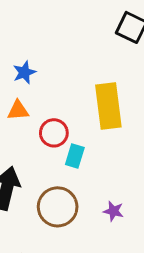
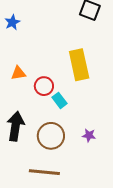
blue star: (24, 72) -> (12, 22), moved
cyan rectangle: (75, 156) -> (60, 100), turned -49

